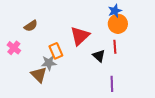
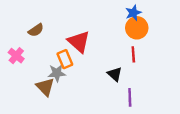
red triangle: (80, 36) -> (79, 42), moved, turned -35
black triangle: (99, 56) -> (115, 74), moved

